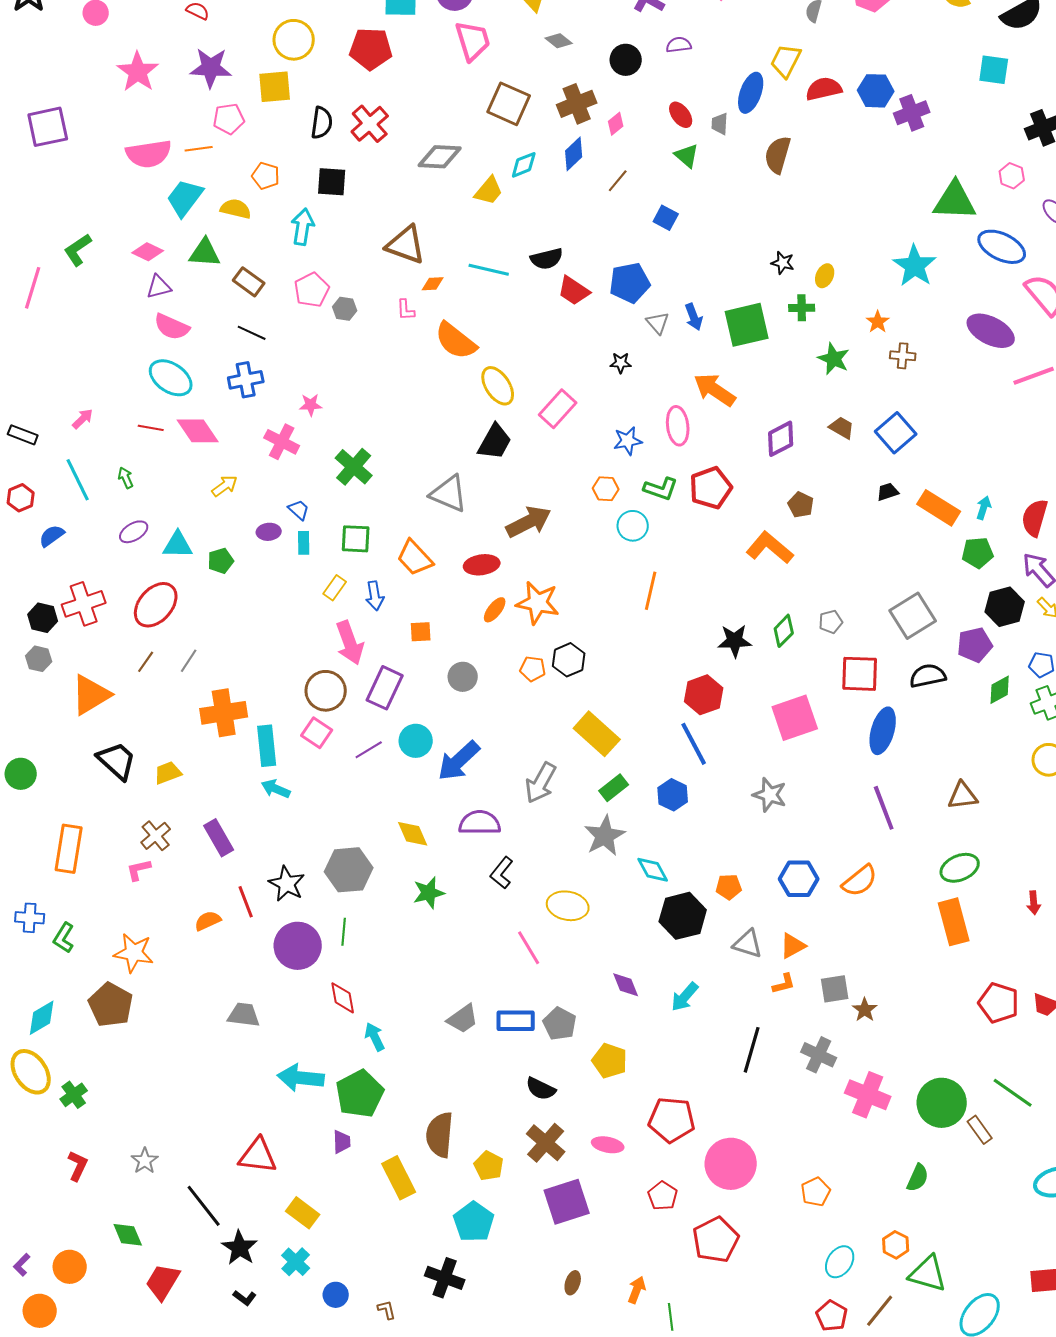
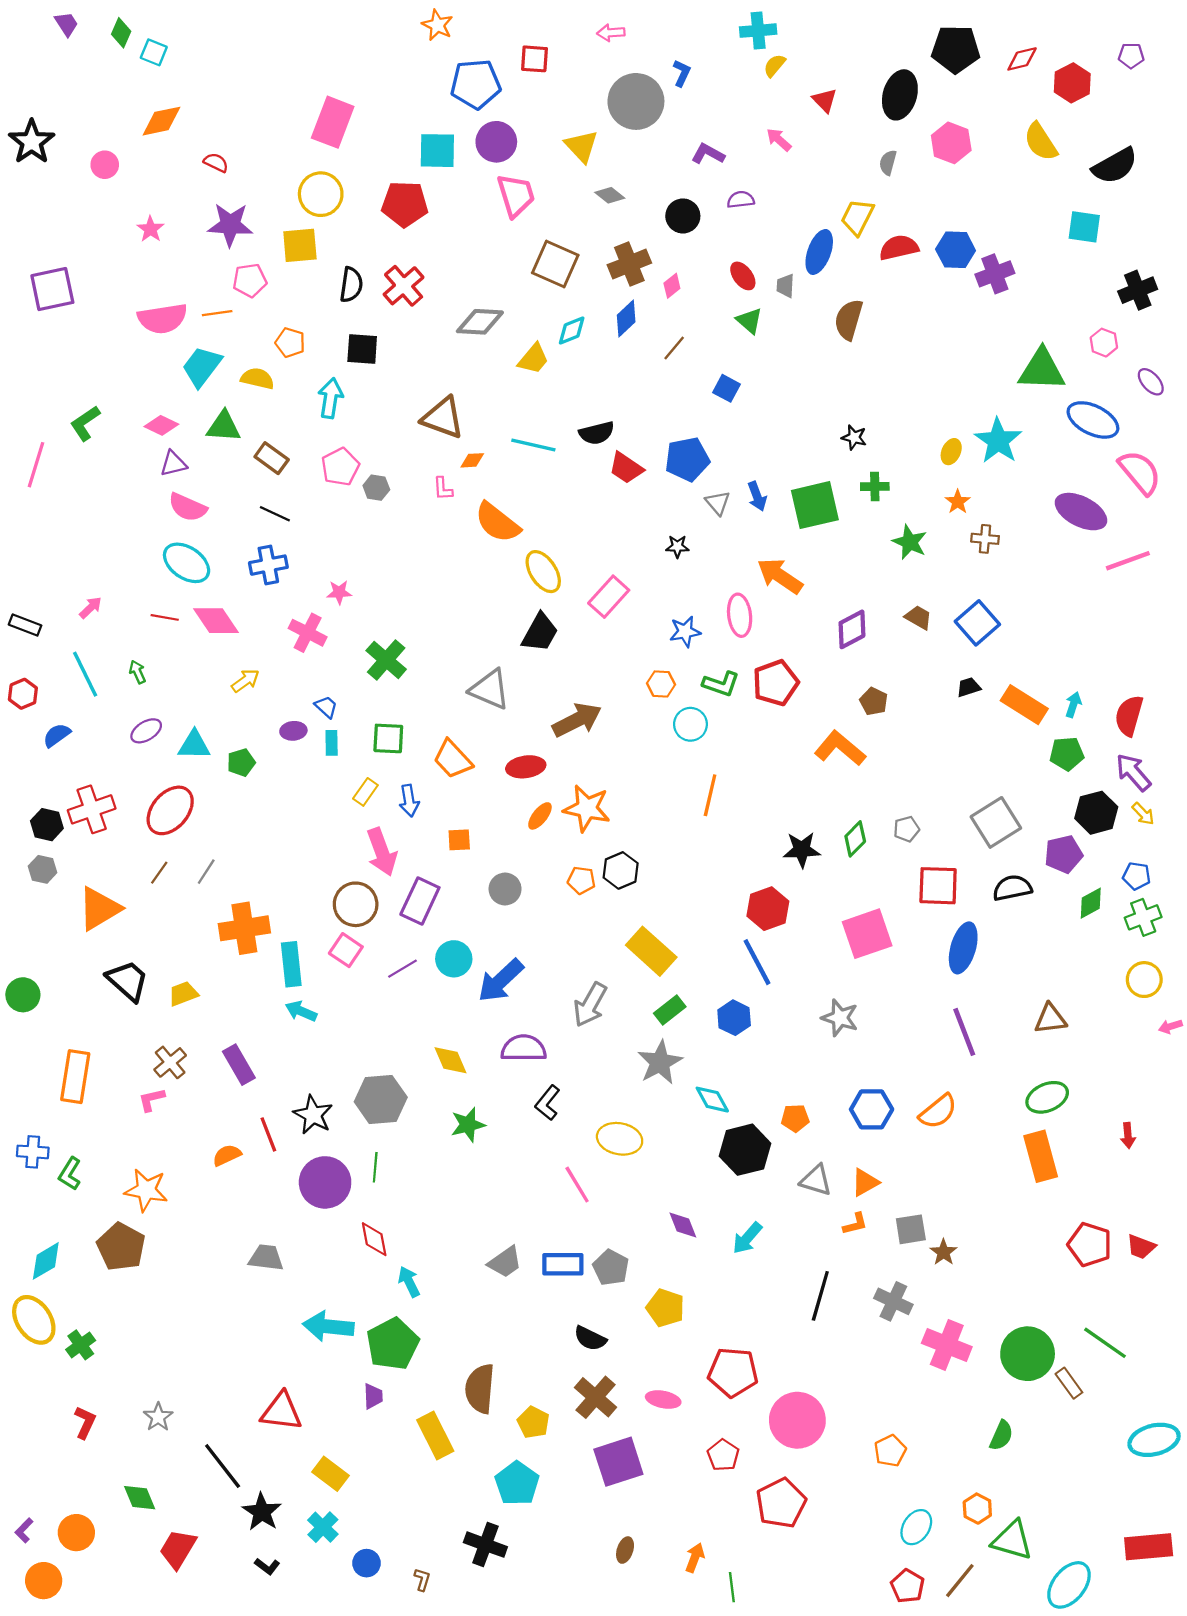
pink star: (138, 72) -> (151, 229), size x0.6
yellow ellipse: (825, 276) -> (951, 452), moved
brown L-shape: (387, 1310) -> (422, 1579), turned 30

